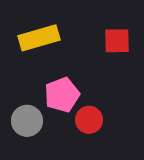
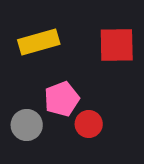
red square: (117, 41) -> (117, 45), size x1.4

